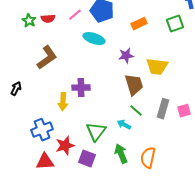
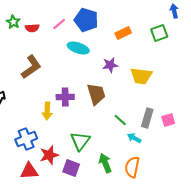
green star: (29, 21) -> (13, 22), moved
brown trapezoid: (134, 85) -> (96, 94), moved
cyan arrow: (124, 125) -> (134, 138), moved

